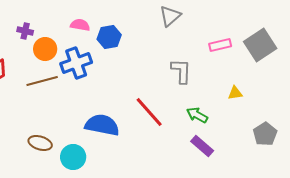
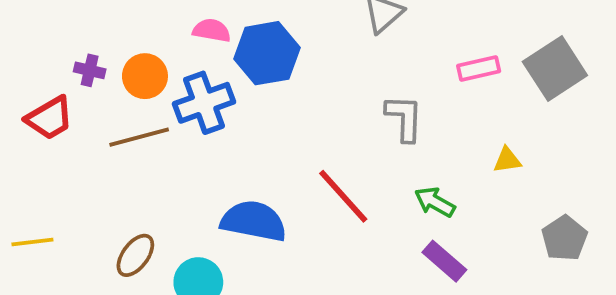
purple cross: (25, 31) -> (90, 70), moved
blue hexagon: (109, 37) -> (267, 53), size x1.4
brown ellipse: (40, 143) -> (135, 255), turned -70

